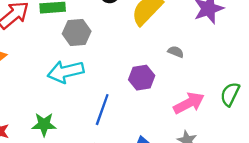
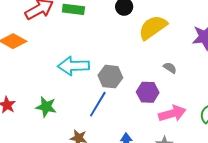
gray hexagon: (77, 32) -> (110, 77), moved
purple hexagon: (142, 78) -> (148, 92), moved

